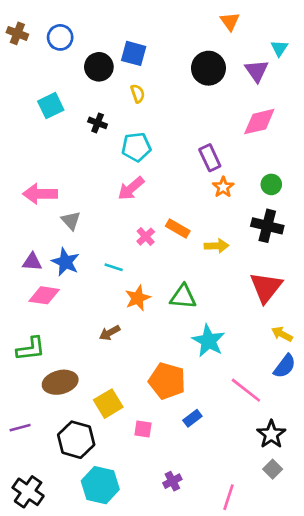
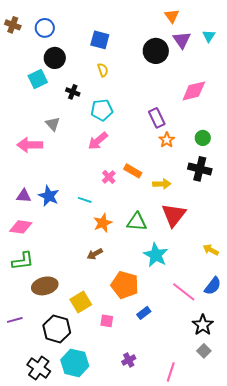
black circle: (99, 67) -> (55, 58), moved
purple triangle: (257, 71) -> (182, 40), moved
gray triangle: (71, 221) -> (53, 124), moved
red triangle: (266, 287) -> (174, 215), moved
pink diamond: (44, 295) -> (21, 227), moved
brown arrow: (110, 333) -> (95, 254), moved
blue semicircle: (285, 366) -> (213, 286), moved
black cross: (28, 492) -> (39, 368), moved

